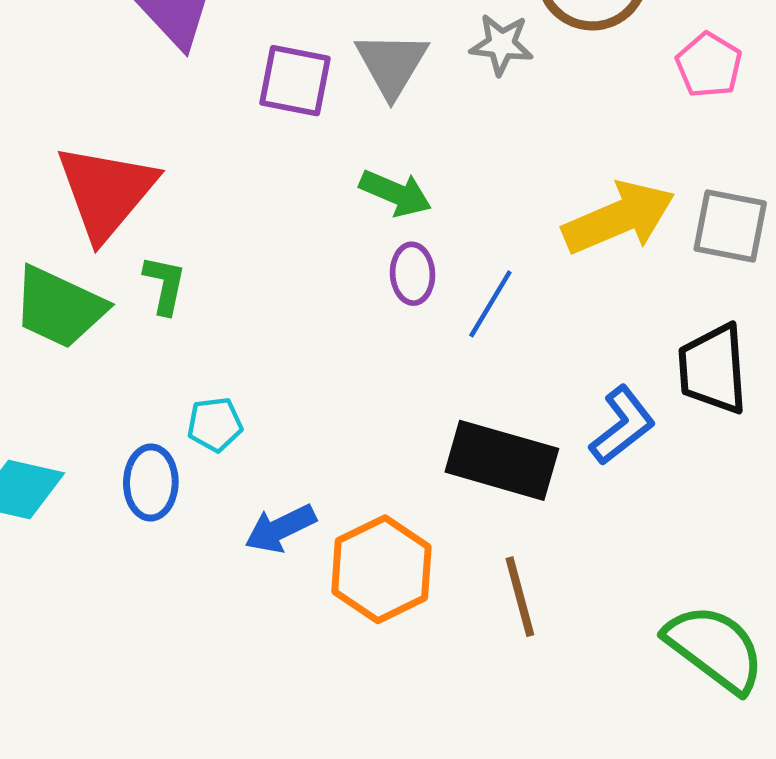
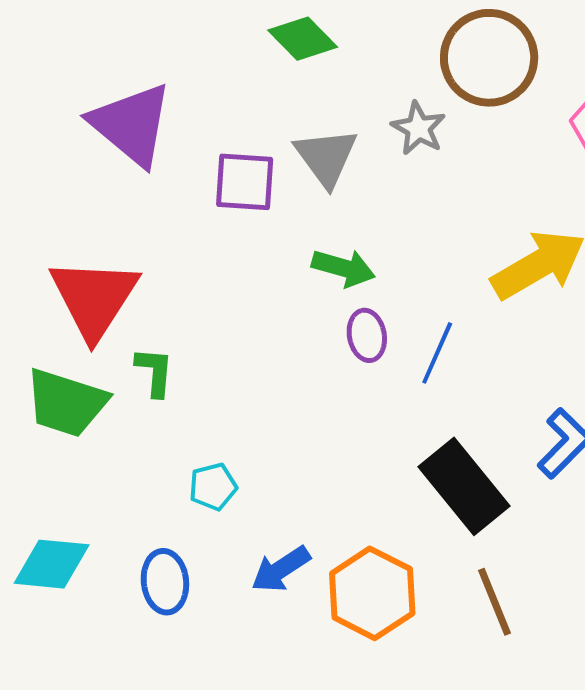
gray star: (501, 44) -> (418, 128), turned 30
black rectangle: (502, 460) -> (464, 486), turned 42
blue ellipse: (151, 482) -> (165, 582), moved

